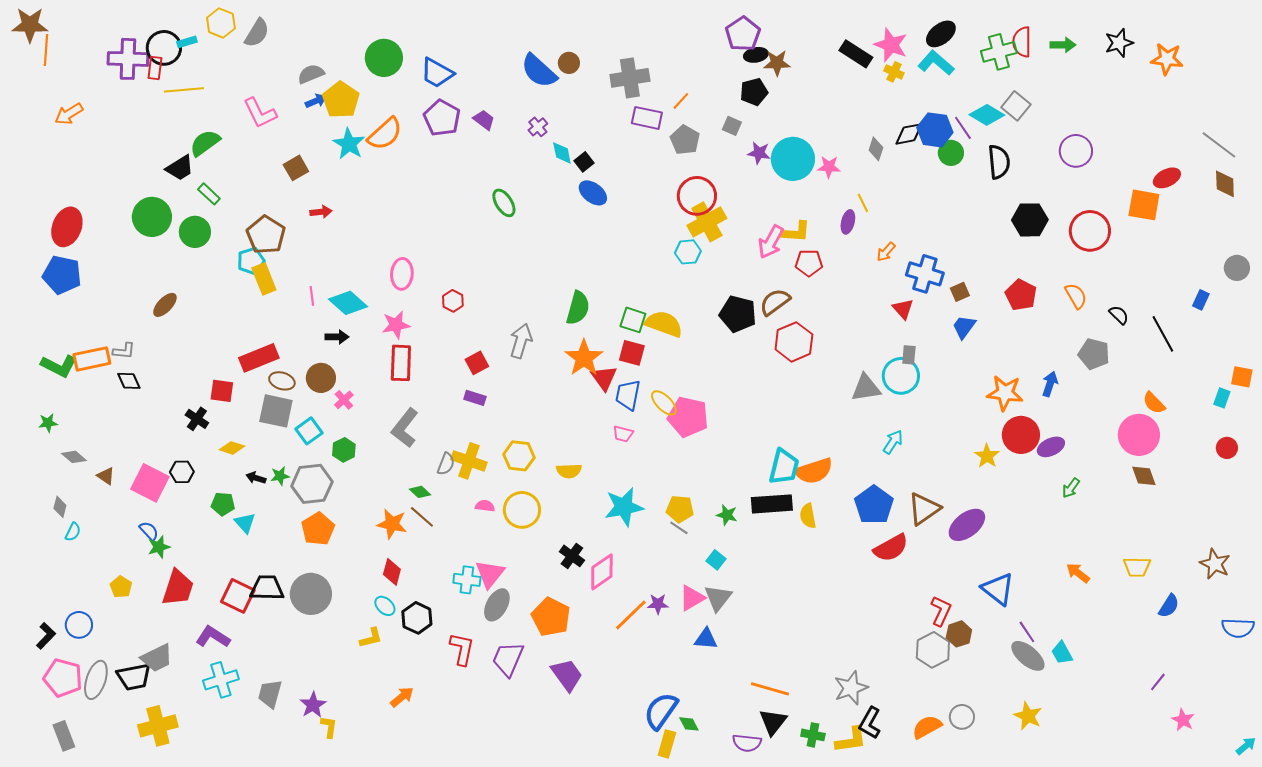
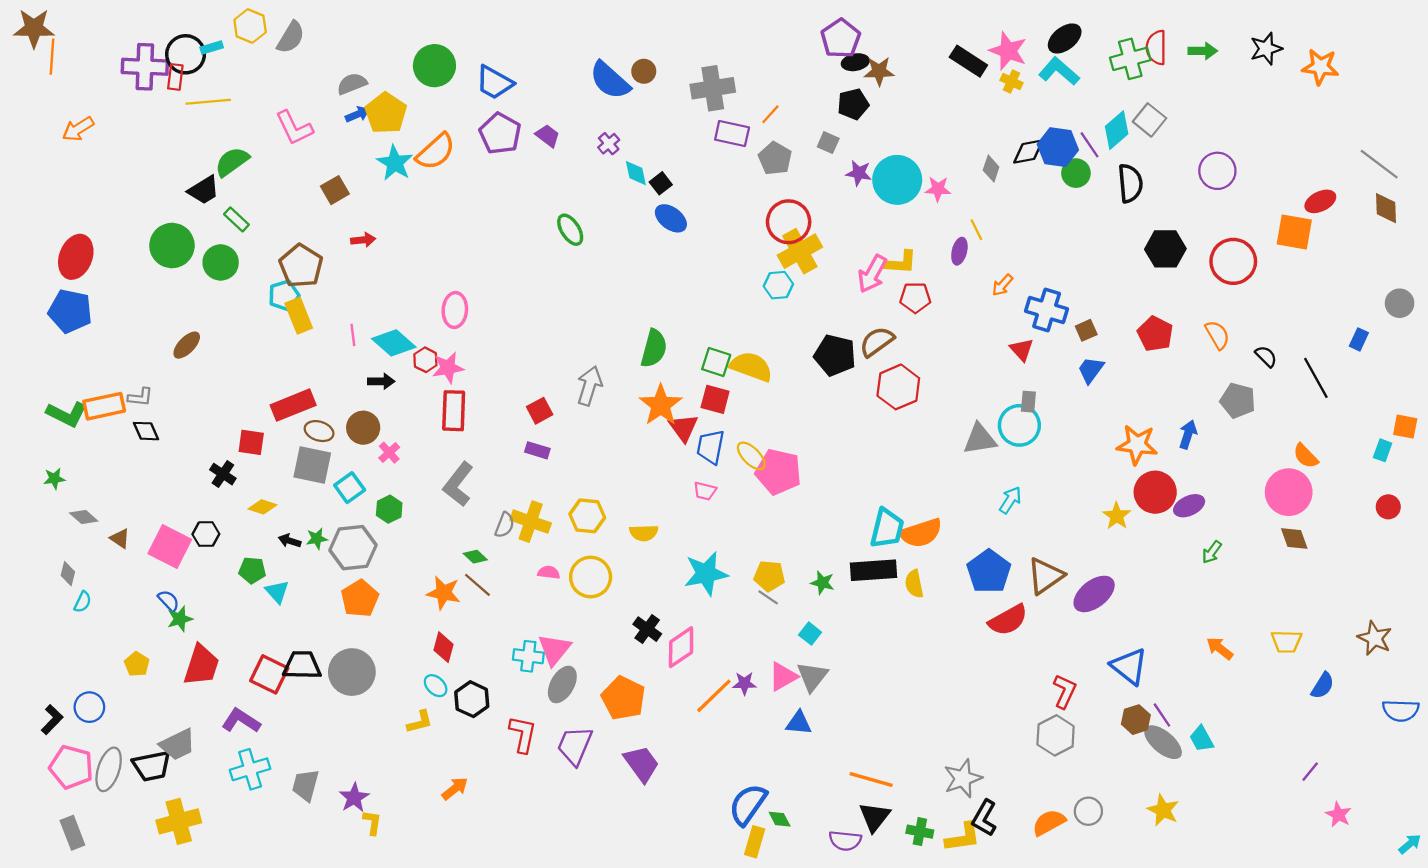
cyan diamond: (987, 115) -> (1117, 130), turned -72
red hexagon: (453, 301) -> (425, 360), moved
brown hexagon: (959, 634) -> (1136, 720), moved

